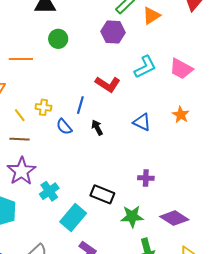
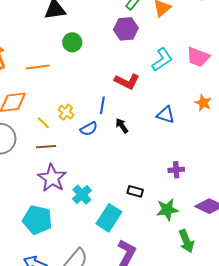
yellow cross: (43, 107) -> (66, 112), turned 35
blue semicircle: (64, 127) -> (89, 129), turned -72
black rectangle: (102, 194) -> (135, 191), size x0.7

